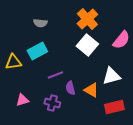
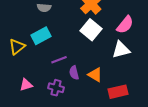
yellow triangle: (13, 62) -> (17, 47), turned -30
white triangle: (111, 76) -> (121, 50), moved

